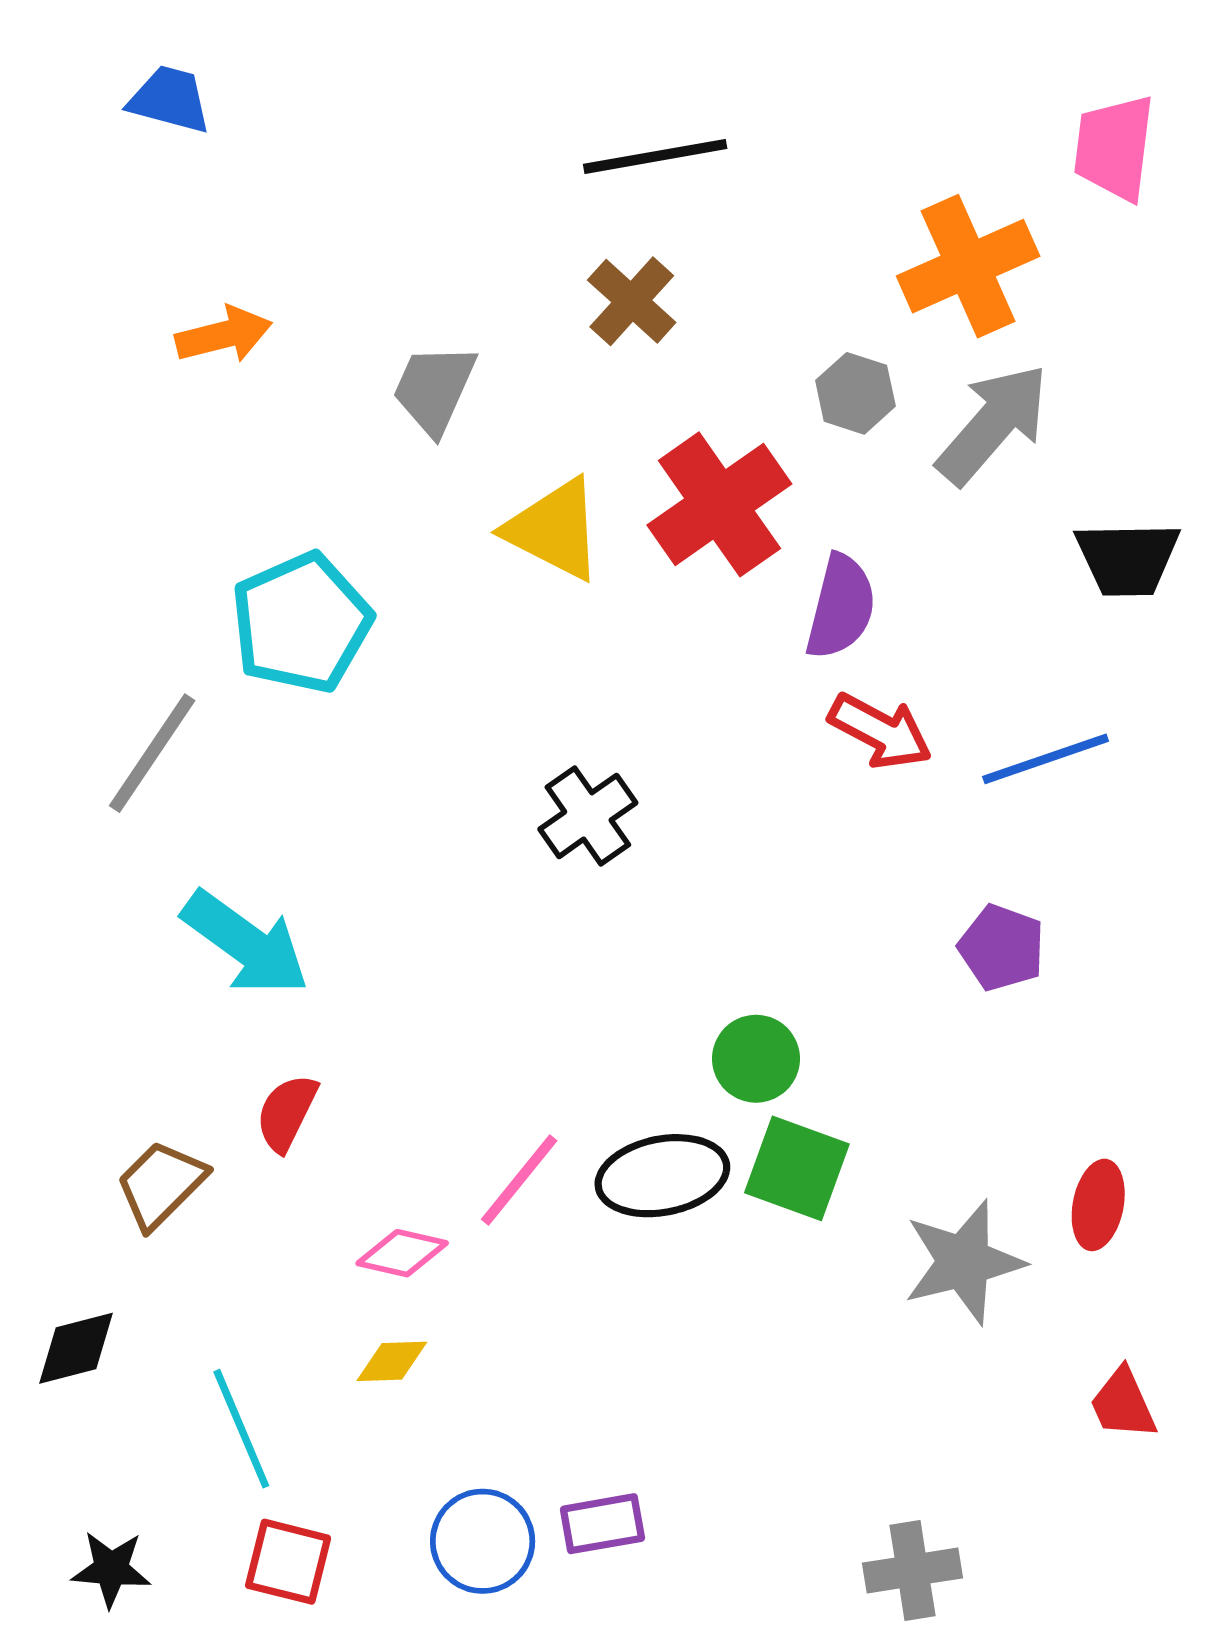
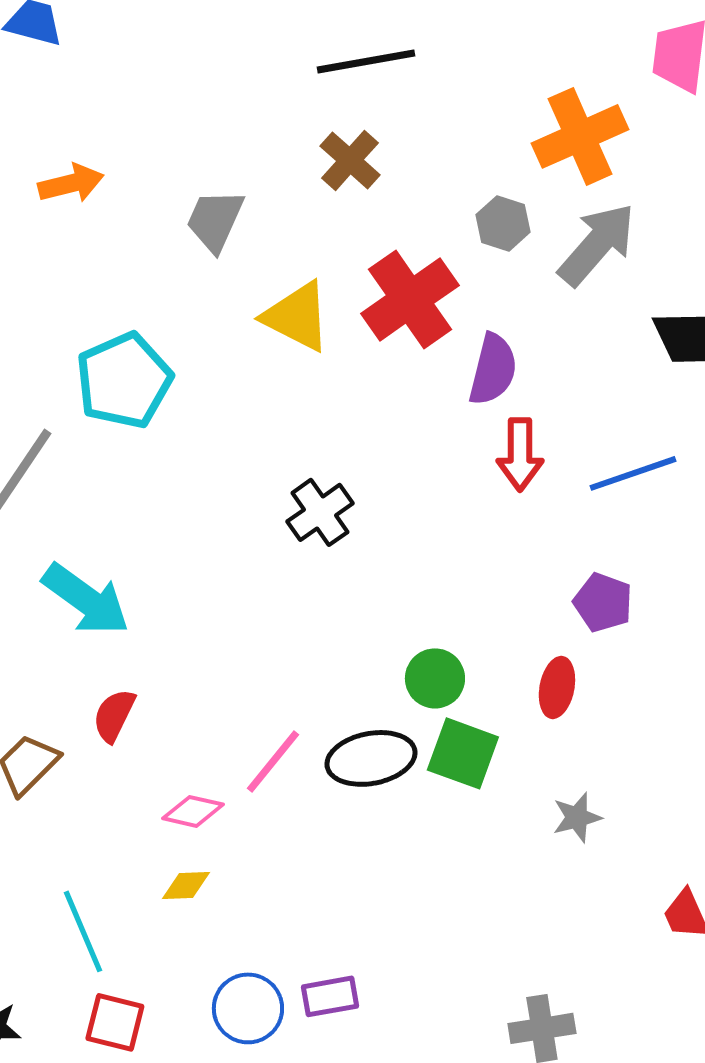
red arrow: (880, 731) -> (520, 454), turned 62
red ellipse: (1098, 1205) -> (557, 687), moved
gray star: (964, 1262) -> (577, 817), size x0.6

